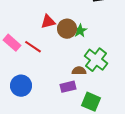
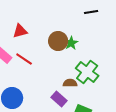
red triangle: (48, 22) -> (20, 31), moved
purple rectangle: (68, 87) -> (59, 99), turned 56

